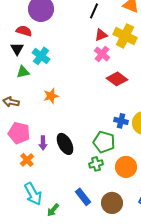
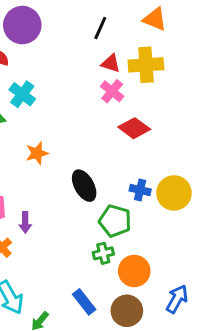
red triangle: (101, 35) -> (111, 63), turned 40
yellow cross: (125, 36) -> (146, 65), turned -30
black ellipse: (65, 144) -> (84, 186), moved
orange circle: (126, 167) -> (134, 271), moved

